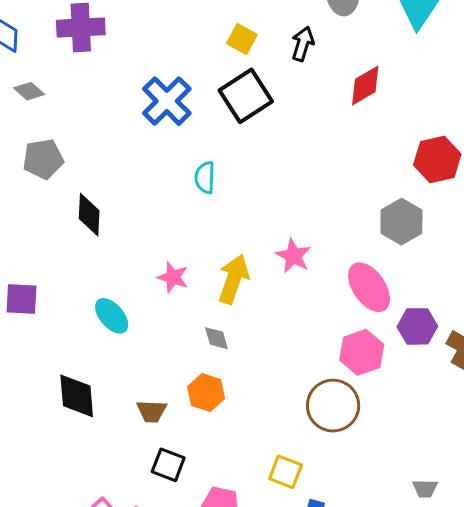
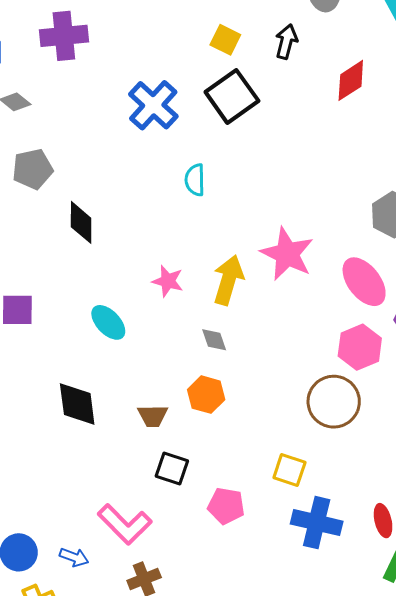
pink star: (293, 256) -> (287, 254), size x1.5

